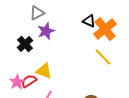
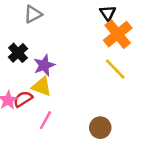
black triangle: (89, 21) -> (108, 13), moved, turned 32
purple star: (46, 31) -> (44, 65), moved

